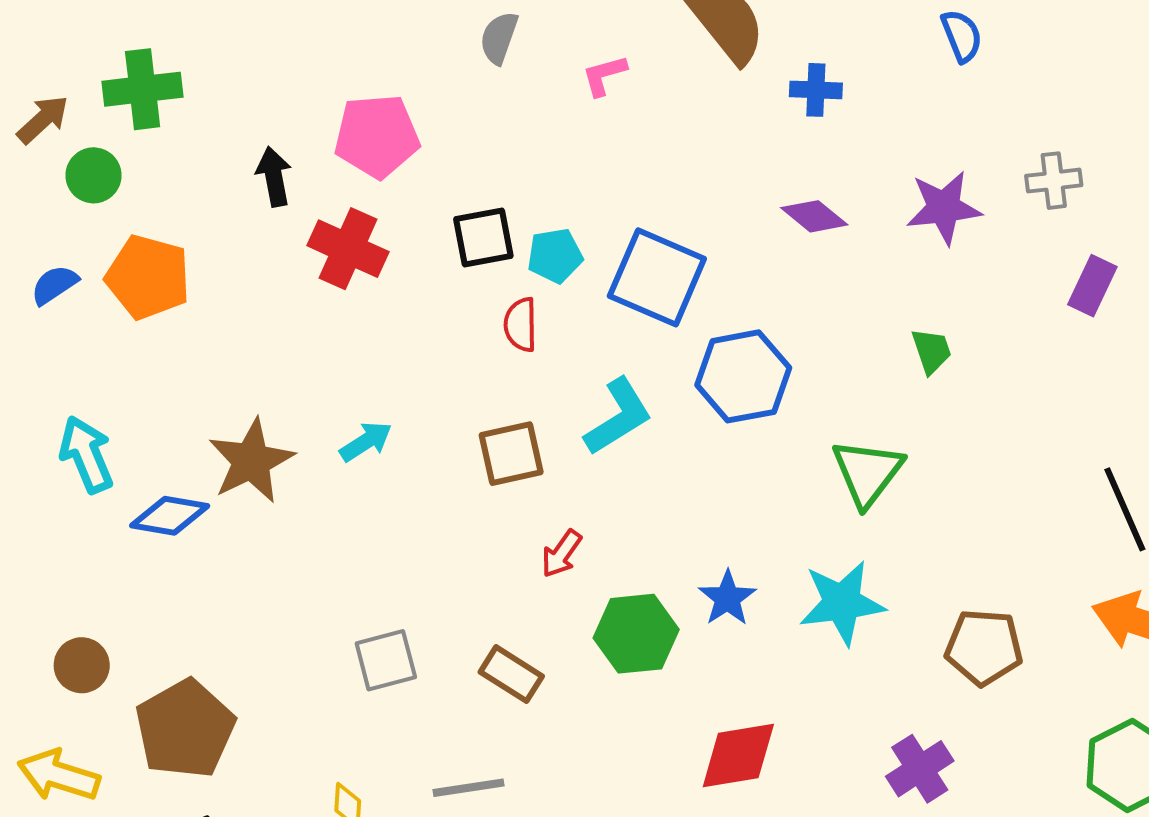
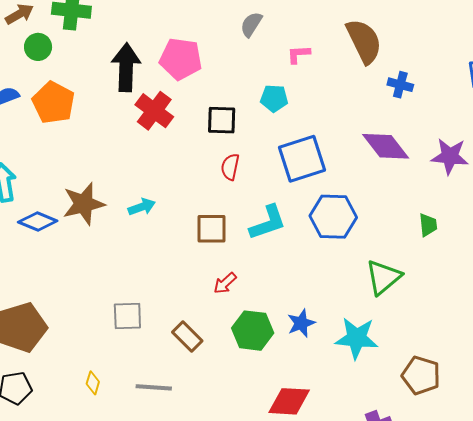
black arrow: (274, 177) -> (126, 67), size x1.6
purple diamond: (814, 216) -> (386, 146), size x1.5
cyan pentagon: (555, 256) -> (274, 98), moved
blue square: (657, 277) -> (302, 159), turned 36

